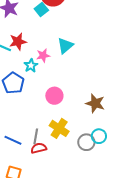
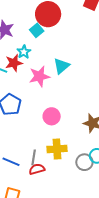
pink star: (43, 55) -> (39, 76), size x1.5
cyan star: (31, 66) -> (24, 52), moved
yellow cross: (59, 128) -> (57, 149), turned -36

